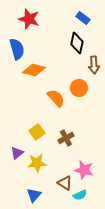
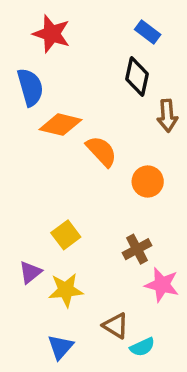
orange circle: (79, 88) -> (148, 181), moved
orange semicircle: (56, 98) -> (101, 151), moved
brown cross: (66, 138) -> (137, 249), moved
pink star: (84, 170) -> (162, 285), moved

